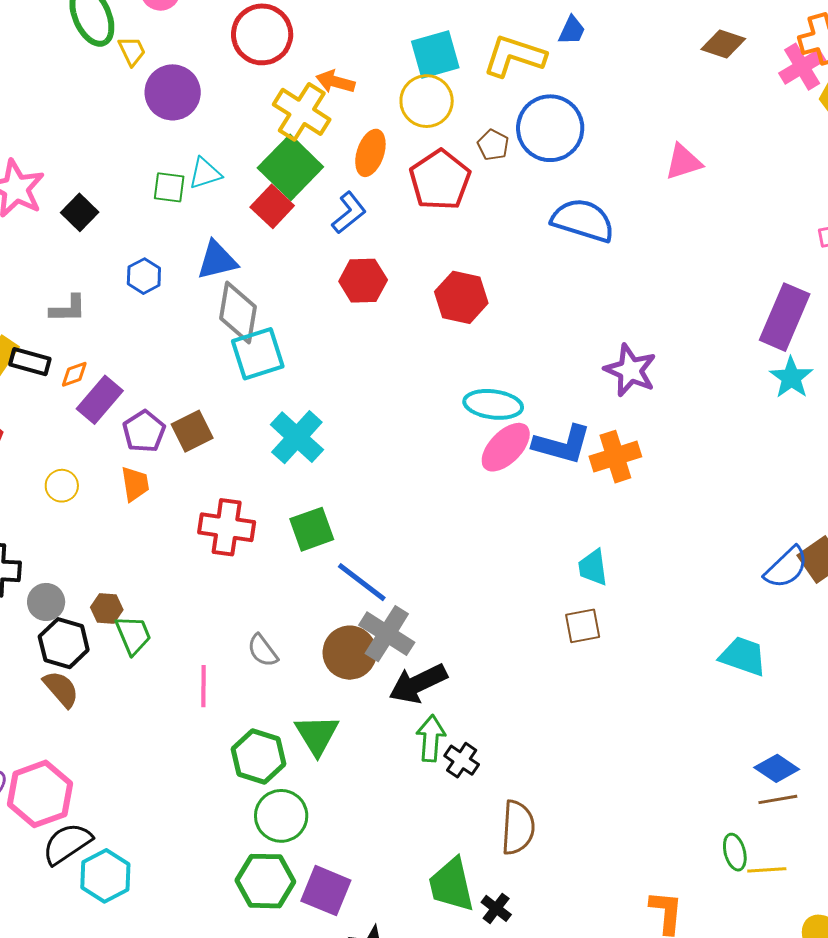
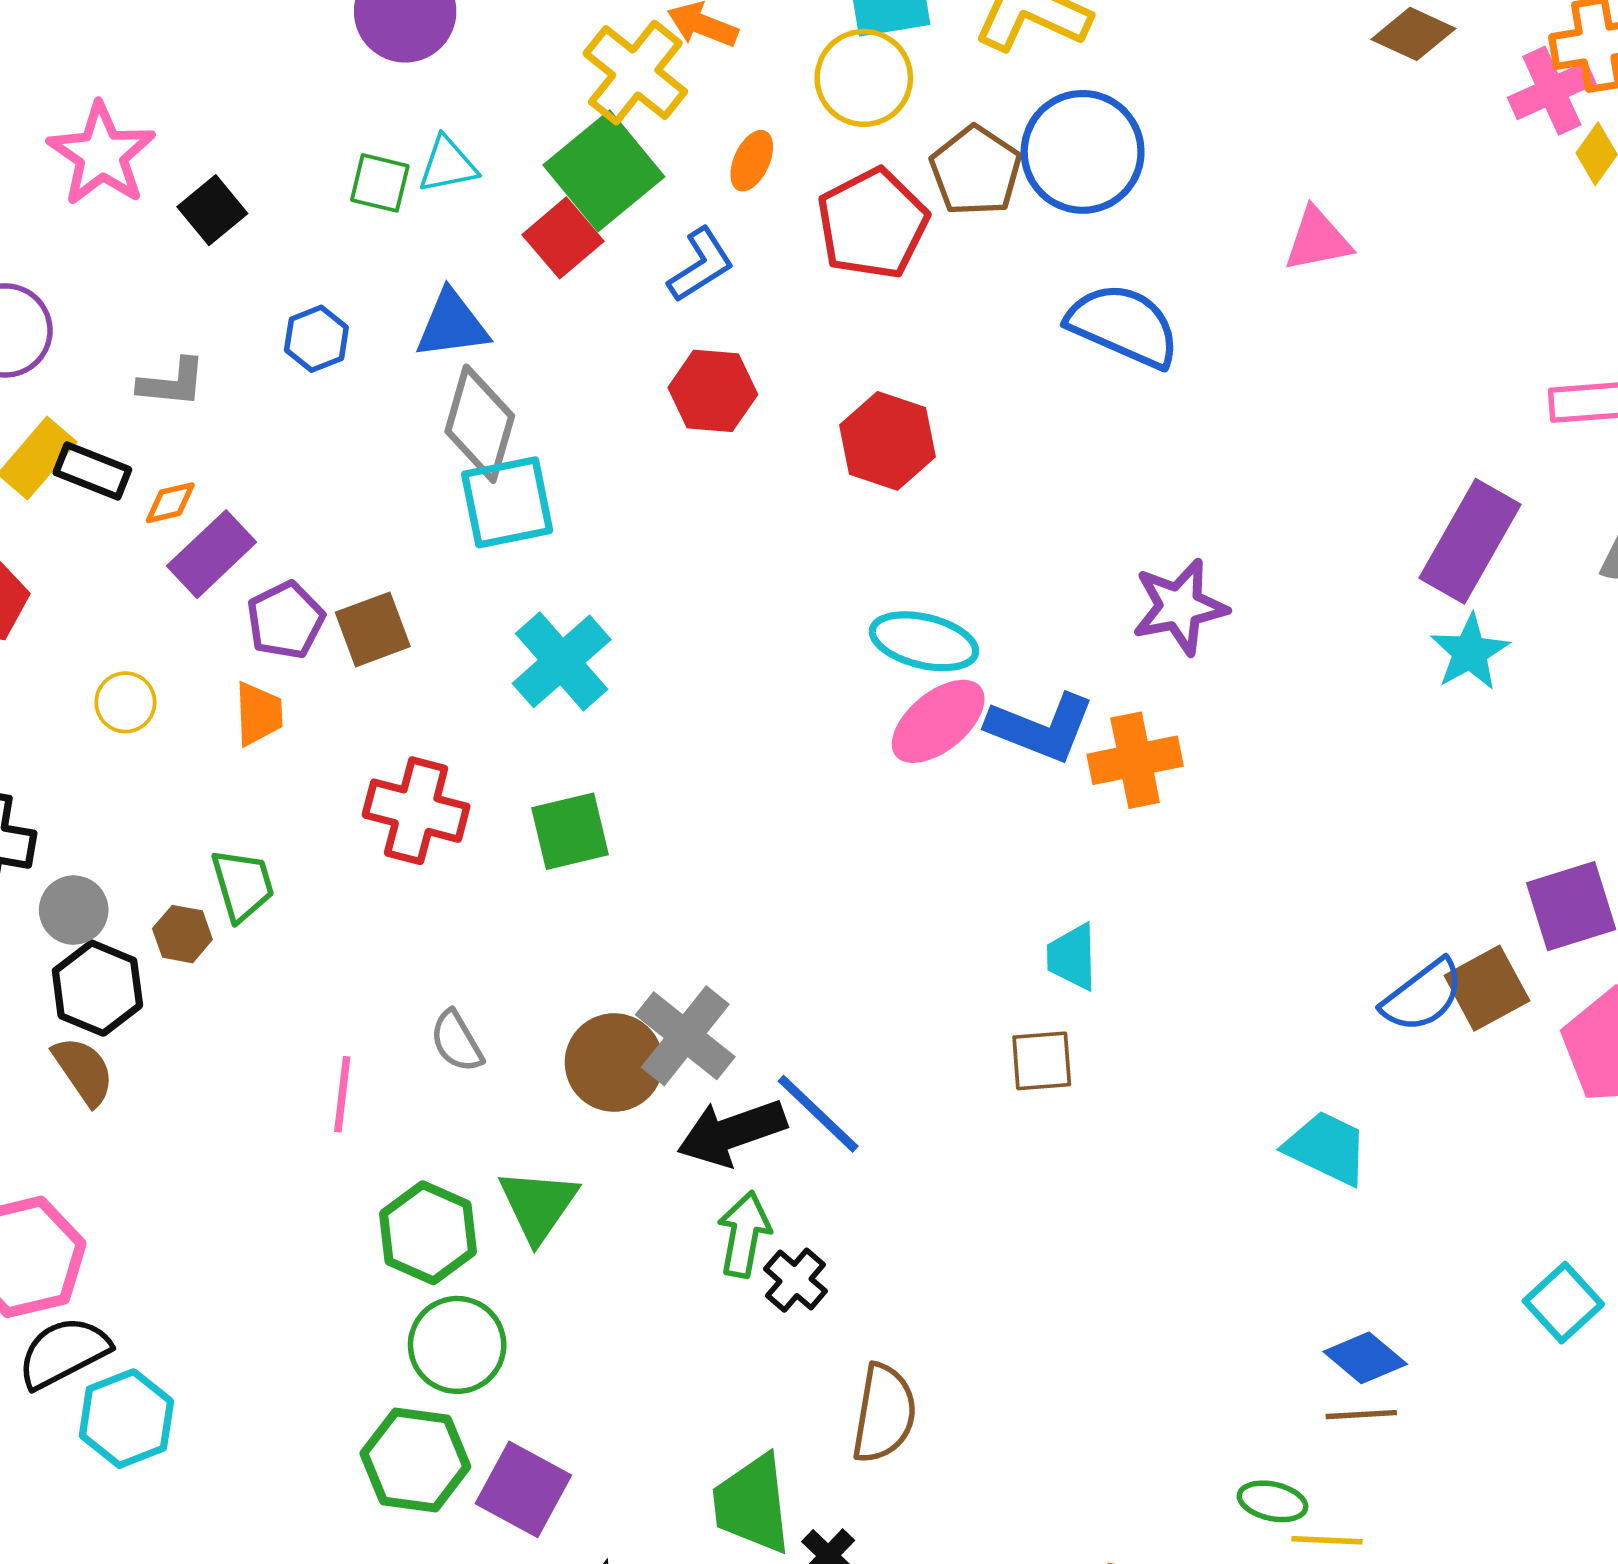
brown pentagon: (493, 145) -> (976, 171), size x1.6
orange ellipse: (370, 153) -> (752, 161), size x0.7
purple star: (630, 370) -> (1180, 607), turned 30
blue line: (362, 582) -> (818, 1114), moved
green trapezoid: (133, 635) -> (243, 885), moved
green ellipse: (735, 852) -> (1272, 1501), turned -69

